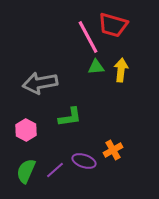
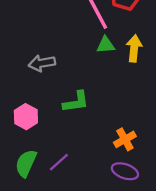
gray arrow: (40, 83) -> (42, 63), size x0.7
purple ellipse: (84, 161) -> (125, 171), moved

